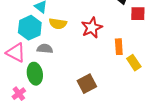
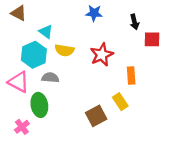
yellow rectangle: (134, 63) -> (120, 102), moved

